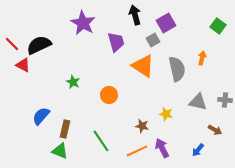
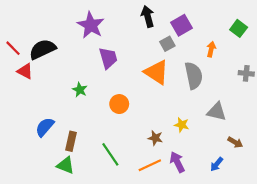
purple trapezoid: (116, 42) -> (108, 58), moved
orange arrow: (202, 58) -> (211, 49), moved
gray cross: (225, 100) -> (246, 73), moved

